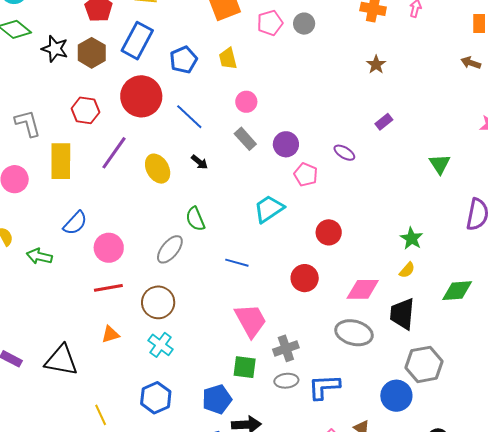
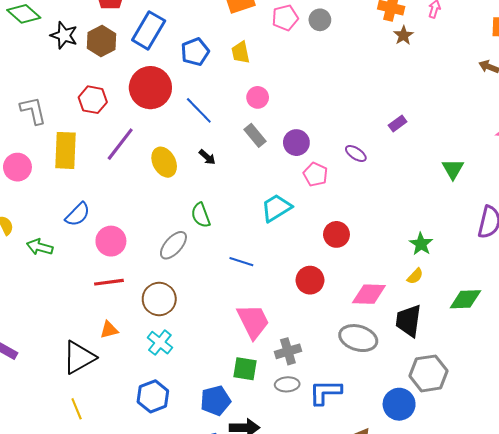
brown star: (376, 65) -> (403, 35), moved
black triangle: (61, 360) -> (79, 357), moved, turned -42
yellow line: (101, 415) -> (77, 409), moved

